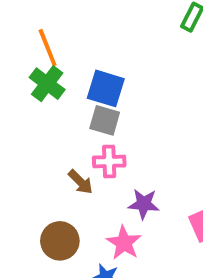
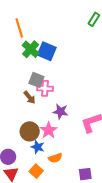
green cross: (47, 84) -> (31, 49), moved
gray square: (105, 120) -> (36, 80), moved
brown circle: (60, 241) -> (30, 131), moved

